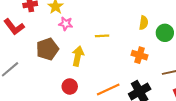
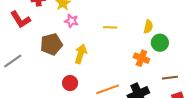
green circle: (165, 33) -> (160, 43), moved
yellow line: (102, 36) -> (110, 27), moved

